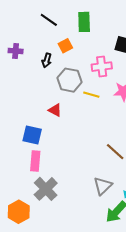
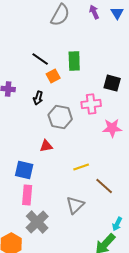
orange square: (65, 46) -> (53, 76), moved
yellow line: (91, 95) -> (81, 167), moved, turned -35
red triangle: (55, 110) -> (46, 146), turned -40
gray triangle: (103, 186) -> (75, 205), moved

